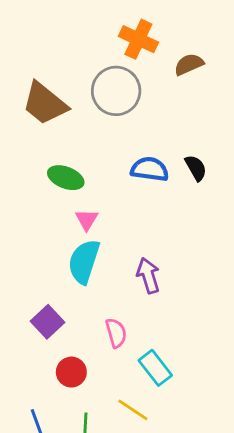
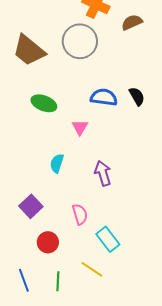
pink triangle: (87, 220) -> (80, 127), moved
cyan semicircle: (84, 262) -> (57, 163), size x0.6

